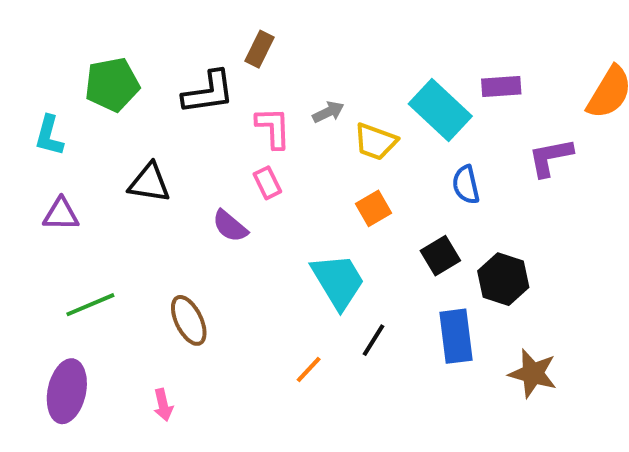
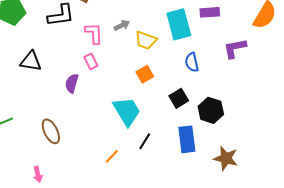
cyan rectangle: (440, 110) -> (179, 24), turned 32
purple semicircle: (230, 226) -> (72, 83), turned 66

